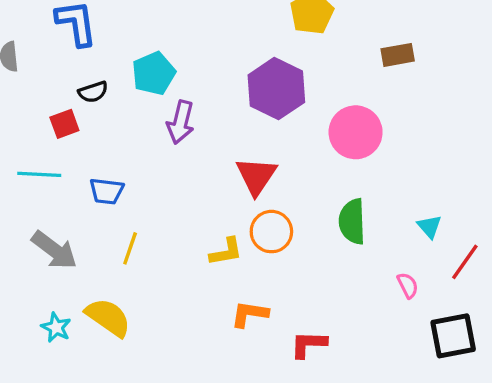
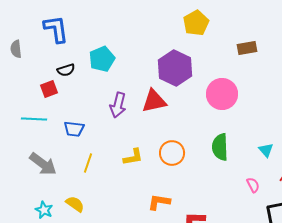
purple arrow: (181, 122) -> (118, 105), moved
red triangle: (256, 176) -> (154, 101), moved, turned 44
yellow L-shape: (226, 252) -> (133, 157), moved
yellow semicircle: (108, 317) -> (75, 204), size x0.7

